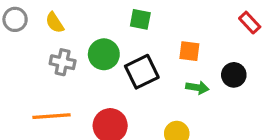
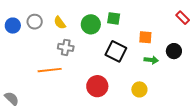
green circle: (104, 54) -> (91, 24), moved
black square: (142, 72) -> (116, 51), turned -35
orange line: (51, 116) -> (50, 70), moved

